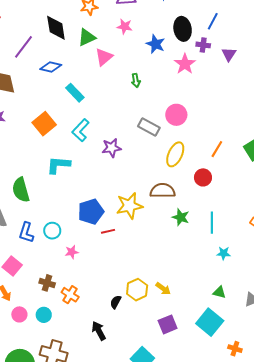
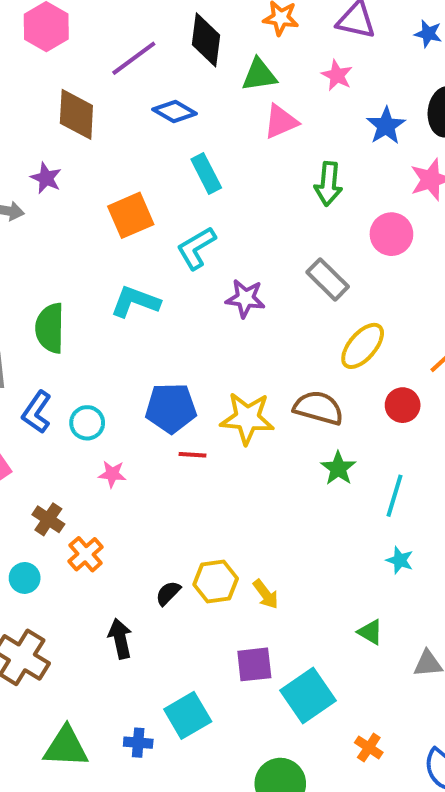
green arrow: (136, 80) -> (328, 184), size x1.5
pink circle: (176, 115) -> (391, 234), moved
cyan square: (210, 322) -> (308, 696), moved

